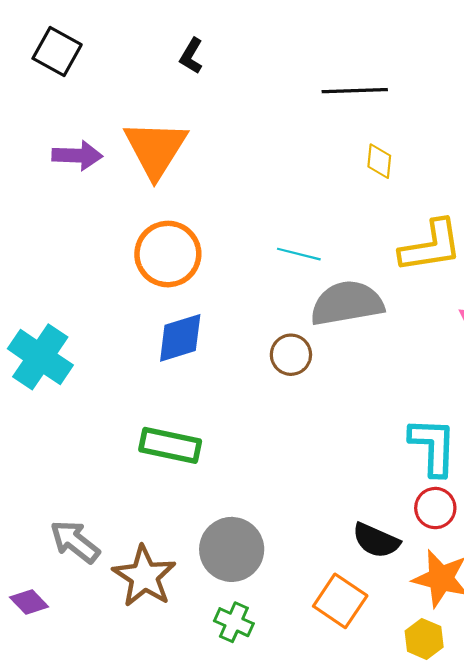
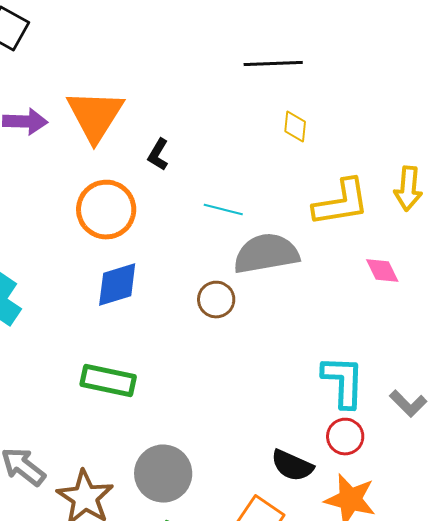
black L-shape: (191, 56) -> (158, 155), moved

